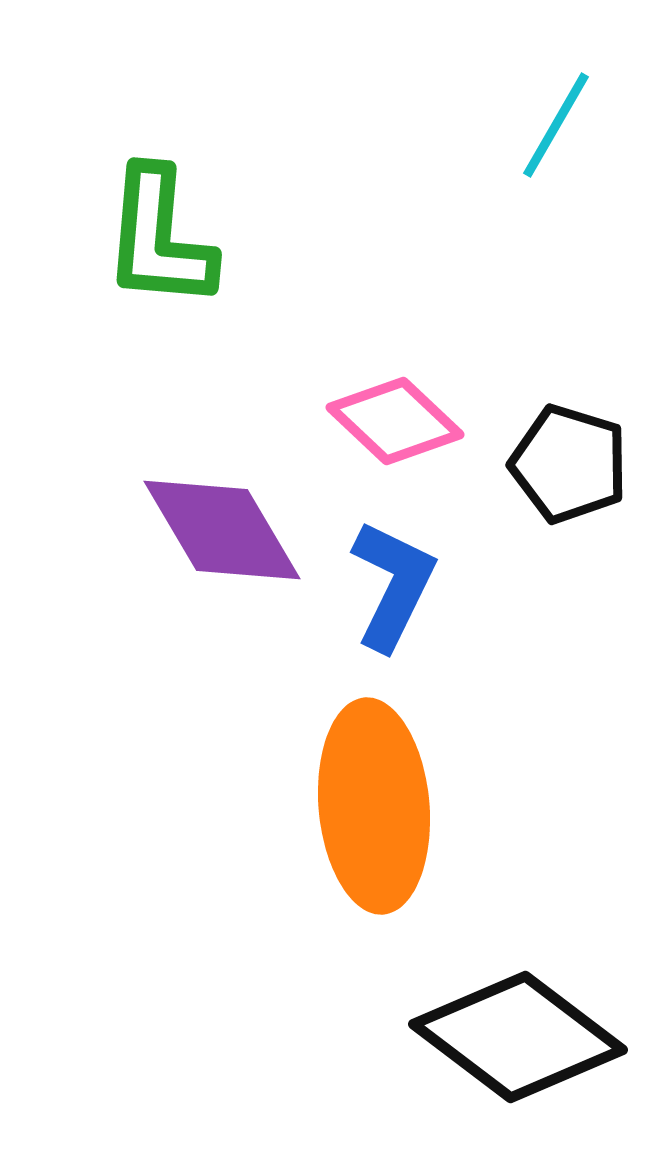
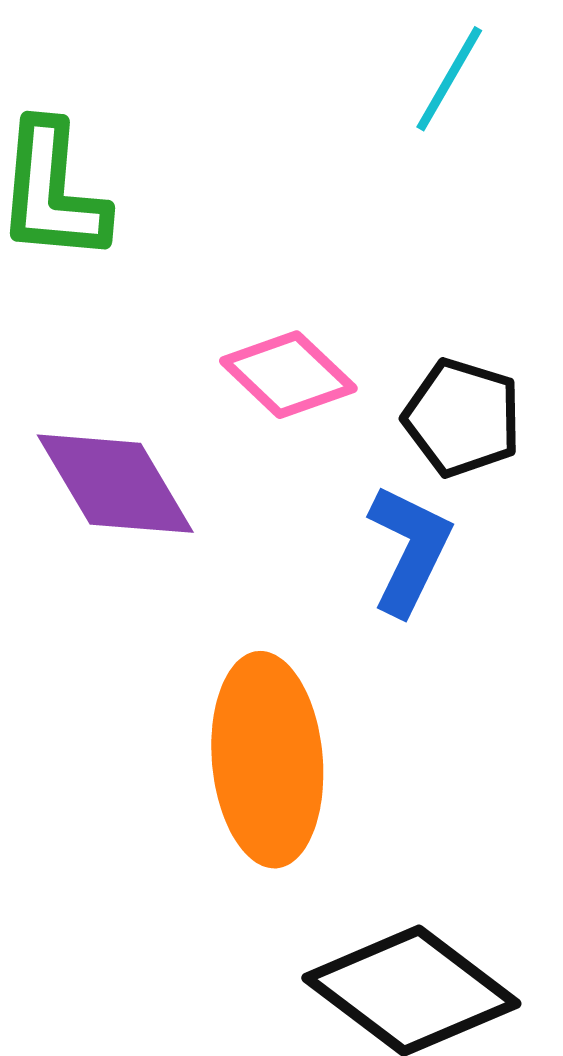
blue L-shape: (393, 585) -> (409, 550), moved

